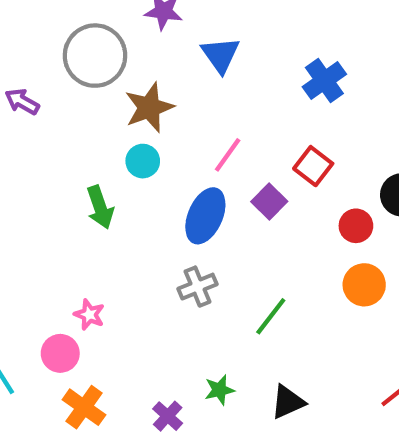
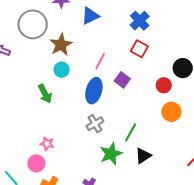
blue triangle: (220, 55) -> (90, 16), turned 48
red square: (313, 166) -> (139, 49), moved
green star: (219, 390) -> (111, 154), moved, size x1.6
black triangle: (288, 402) -> (143, 156), moved

